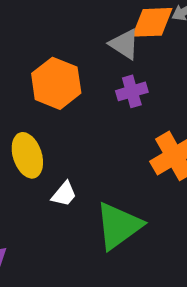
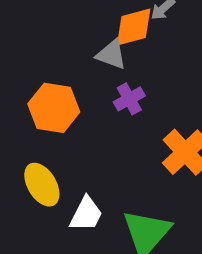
white trapezoid: (64, 194) -> (86, 214), size x1.4

